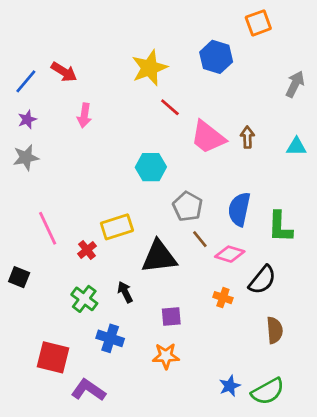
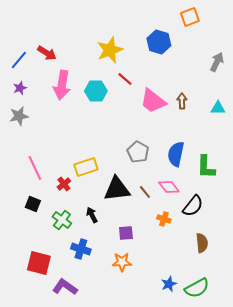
pink arrow: (84, 115) -> (62, 85), size x1.6
cyan hexagon: (151, 167) -> (96, 91), moved
brown line: (200, 239) -> (145, 192), moved
pink diamond: (230, 254) -> (169, 187), turned 35
black square: (19, 277) -> (33, 204), moved

